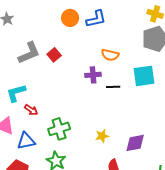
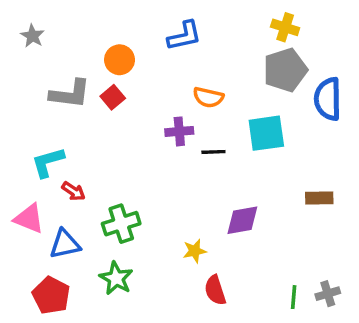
orange circle: (70, 18) -> (120, 60), moved
gray L-shape: (29, 53) -> (70, 94), turned 30
yellow star: (102, 136) -> (195, 251), moved
purple diamond: (135, 143) -> (242, 220), moved

